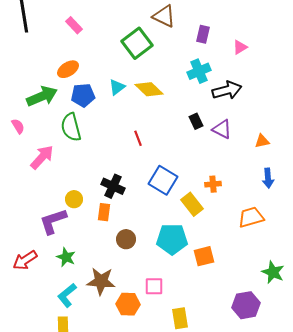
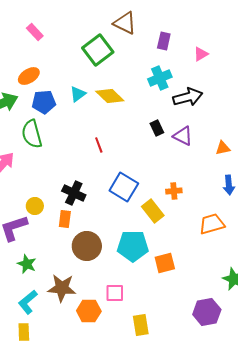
brown circle: (126, 239) -> (87, 246), size x1.5

